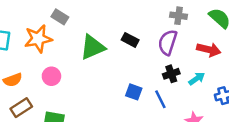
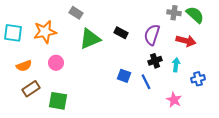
gray cross: (179, 16) -> (174, 13), moved
gray rectangle: (60, 17) -> (76, 13), moved
cyan arrow: (197, 79) -> (176, 65), turned -48

